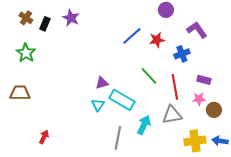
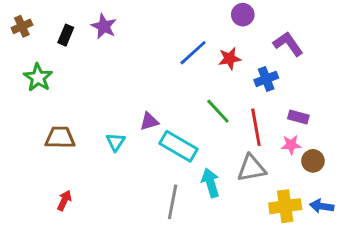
brown cross: (26, 18) -> (22, 26), moved, turned 32
brown trapezoid: (20, 93) -> (60, 137), moved
cyan triangle: (98, 105) -> (116, 142), moved
cyan arrow: (144, 125) -> (211, 183), turned -42

